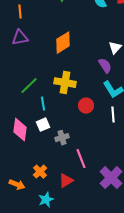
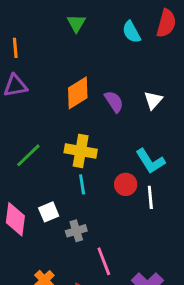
purple semicircle: (105, 66) -> (114, 102), moved
cyan line: (43, 104) -> (82, 184), moved
red circle: (86, 106) -> (126, 184), moved

